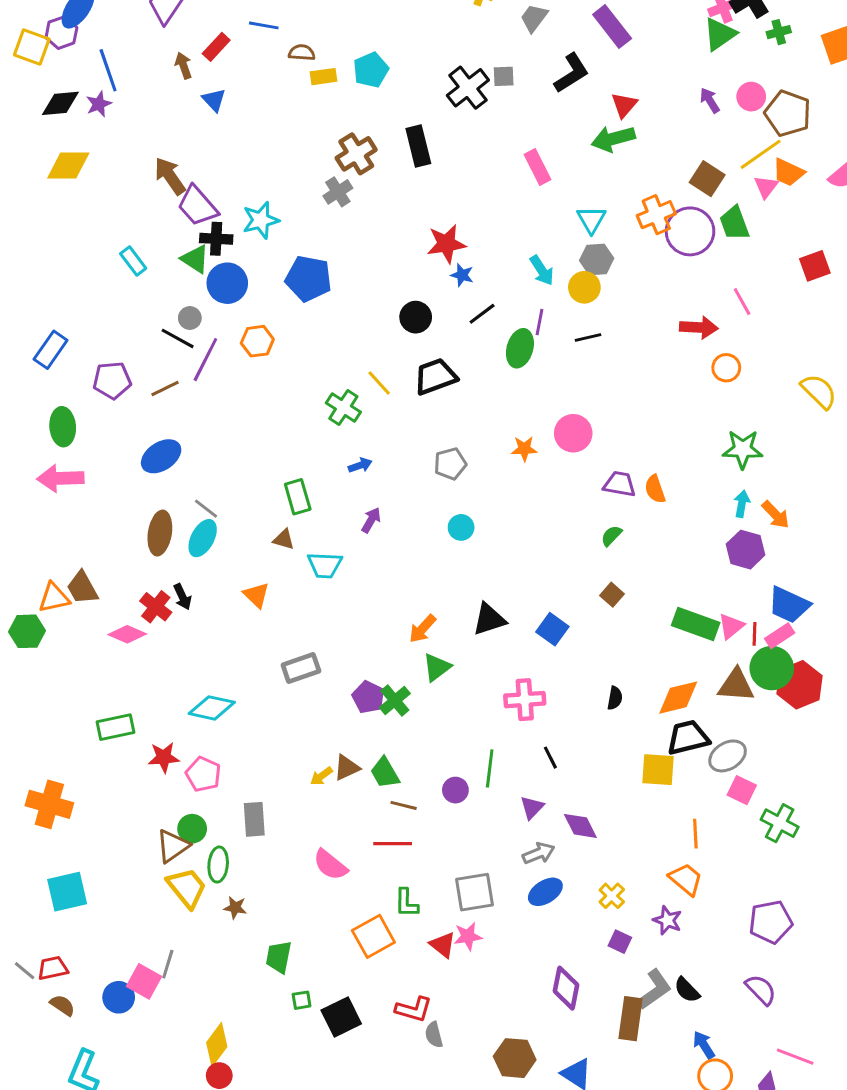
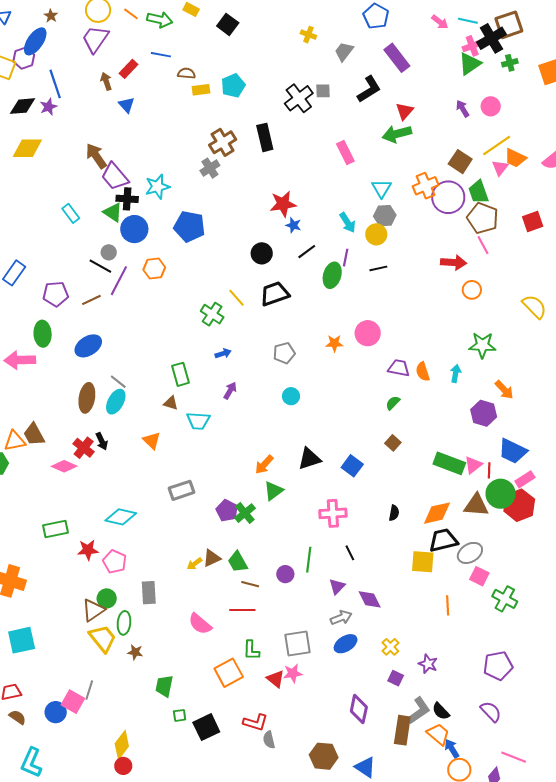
brown pentagon: (788, 113) -> (483, 218), moved
green ellipse: (63, 427) -> (43, 334), moved
cyan arrow: (742, 504) -> (456, 374), moved
pink rectangle: (780, 636) -> (525, 479), moved
orange trapezoid: (686, 879) -> (438, 734), moved

